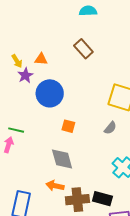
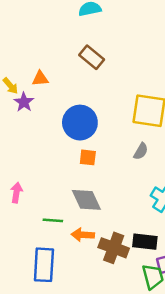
blue circle: (50, 93) -> (80, 123), moved
green line: (16, 130) -> (53, 220), moved
brown cross: (77, 200) -> (114, 248), turned 35

